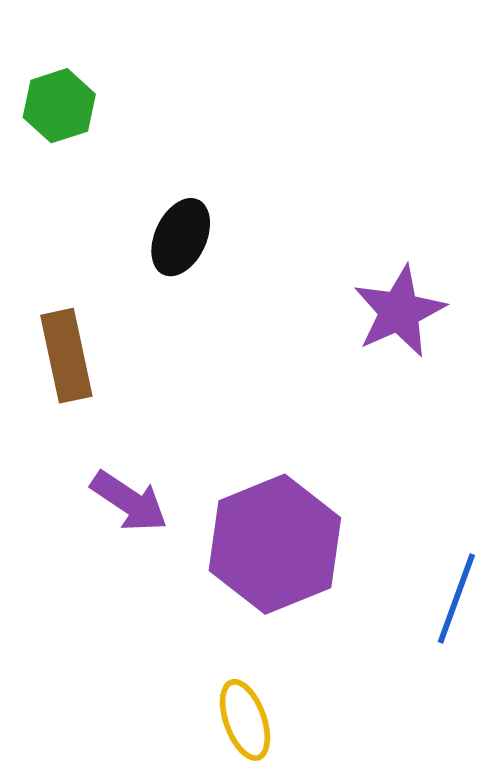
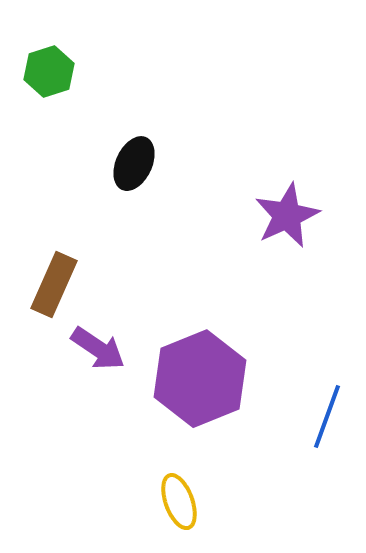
brown rectangle: (66, 356) -> (54, 285), moved, turned 36

